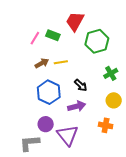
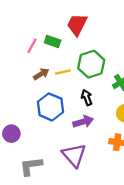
green hexagon: (97, 41) -> (91, 64), moved
black arrow: (81, 85) -> (87, 97), turned -152
purple circle: (46, 124) -> (11, 134), moved

